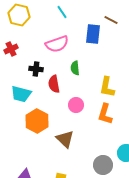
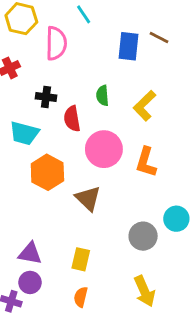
brown line: (111, 20) -> (159, 38), moved
pink semicircle: (57, 44) -> (56, 43), moved, turned -70
yellow L-shape: (107, 87) -> (144, 106), moved, turned 35
pink circle: (76, 105) -> (104, 149), size x1.6

